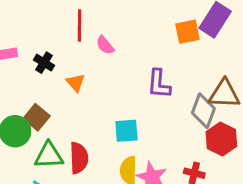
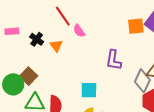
red line: (80, 26) -> (63, 16), turned -40
orange triangle: (75, 83) -> (56, 46), moved

